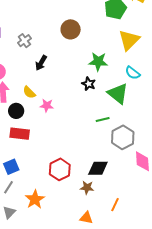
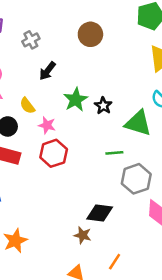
green star: (98, 62) -> (76, 100), moved, turned 30
green triangle: (118, 94) -> (138, 123), turned -30
red hexagon: (60, 169) -> (54, 153), moved

